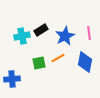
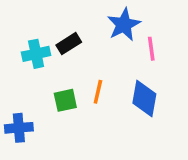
blue star: (65, 36) -> (124, 25), moved
orange line: (58, 58) -> (98, 92), turned -48

